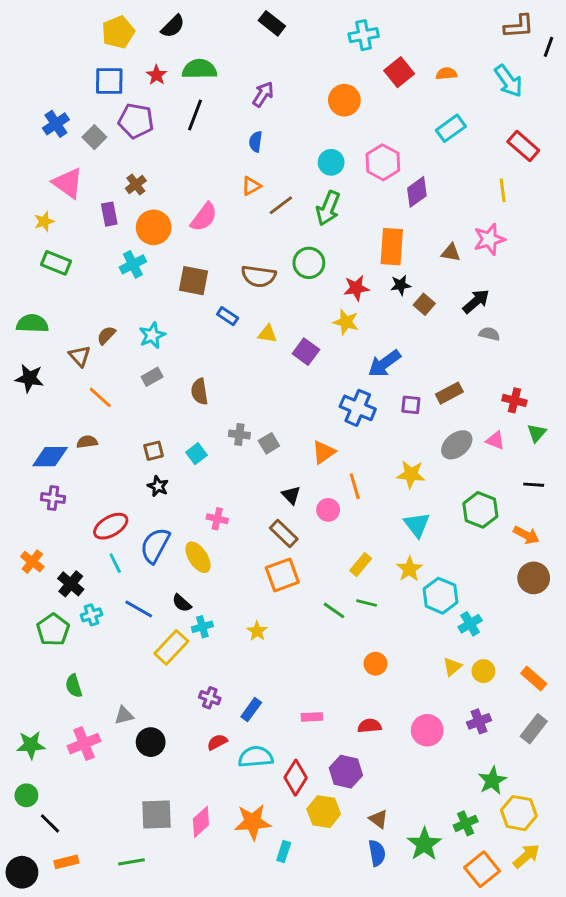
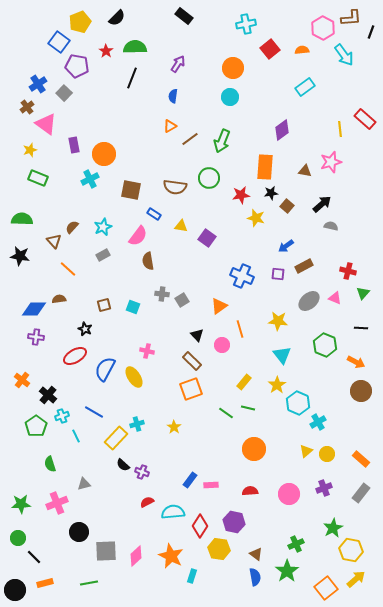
blue square: (109, 81) -> (59, 42), moved, turned 35
purple pentagon: (136, 121) -> (77, 66), moved
red rectangle: (523, 146) -> (365, 119), moved
cyan circle: (331, 162) -> (230, 97), moved
pink hexagon: (383, 162) -> (323, 28), moved
brown cross: (136, 184) -> (27, 107), moved
pink semicircle: (204, 217) -> (138, 236), moved
yellow star: (346, 322) -> (256, 218), moved
blue arrow: (384, 363) -> (286, 246), moved, size x0.7
brown semicircle: (199, 392) -> (148, 261), moved
cyan square: (196, 454) -> (133, 307), turned -32
black star: (158, 486) -> (85, 329), moved
cyan line: (115, 563) -> (76, 436), moved
black semicircle: (182, 603) -> (123, 465), moved
orange circle: (375, 664) -> (254, 449), size x1.5
blue rectangle: (251, 710) -> (190, 480), moved
black circle: (151, 742) -> (79, 532), moved
orange star: (253, 822) -> (171, 556), turned 30
green cross: (466, 823) -> (296, 544), moved

